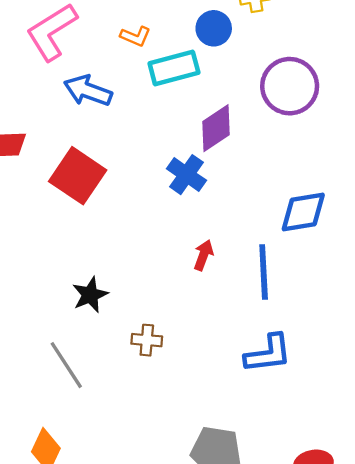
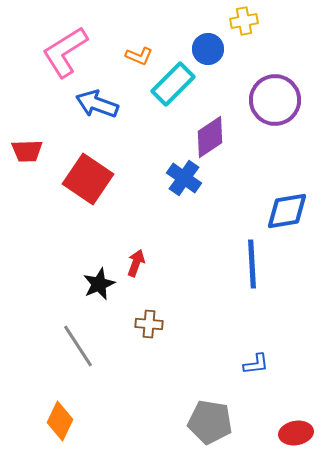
cyan rectangle: (174, 68) -> (173, 84), turned -30
red arrow: (203, 255) -> (136, 263), moved
blue L-shape: (268, 354) -> (256, 364), moved, size x0.6

